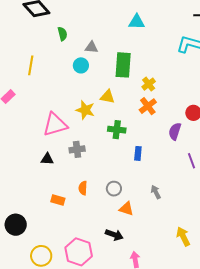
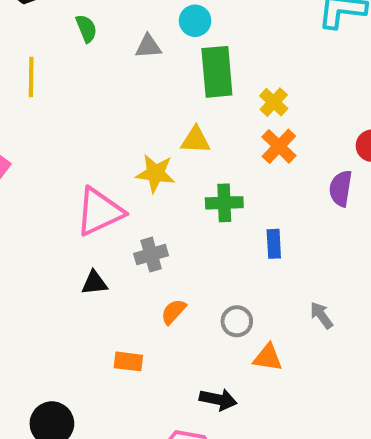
yellow line: (31, 65) -> (31, 77), moved
cyan circle: (81, 65) -> (195, 21), moved
orange semicircle: (83, 188) -> (173, 312), moved, turned 48
black arrow: (114, 235) -> (218, 400), moved

